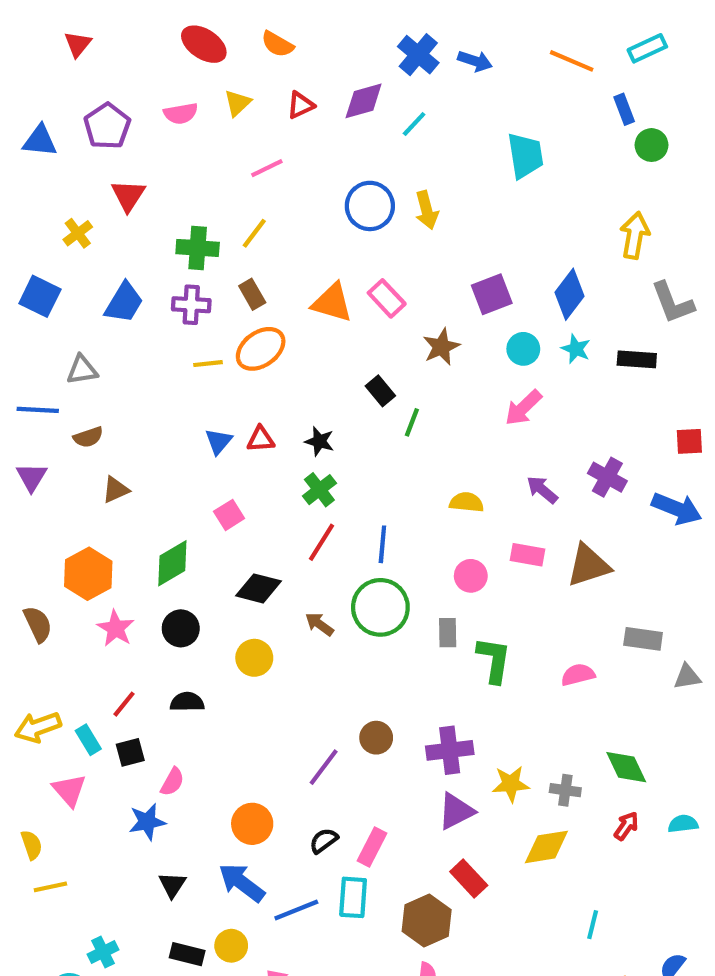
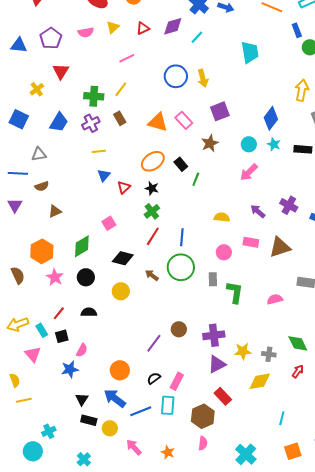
purple square: (492, 294) -> (220, 111), moved
purple cross: (191, 305) -> (91, 123), turned -30
orange ellipse: (261, 349) -> (153, 161), moved
red triangle: (261, 439) -> (124, 187), turned -40
blue triangle: (219, 441) -> (104, 175), moved
black rectangle: (187, 954) -> (89, 420), moved

